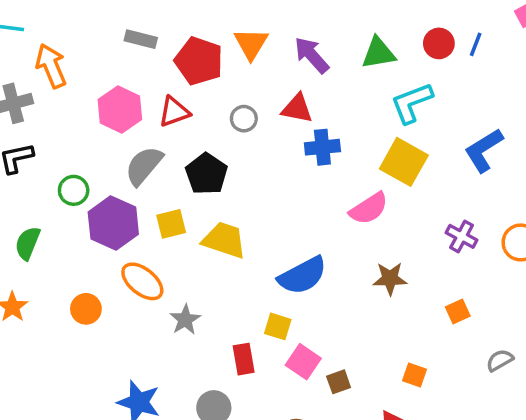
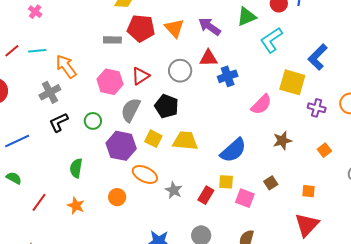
red pentagon: (199, 61) -> (141, 28), moved
gray circle: (244, 119) -> (180, 71), size x1.5
yellow square: (404, 162) -> (292, 82), moved
green circle: (74, 190) -> (93, 121), moved
yellow square: (171, 224) -> (153, 139), turned -36
red rectangle: (244, 359) -> (206, 195), moved, turned 54
brown square: (339, 382) -> (271, 183), moved

